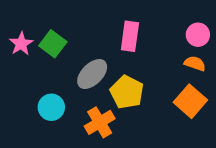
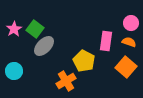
pink rectangle: (130, 36) -> (106, 41), moved
gray ellipse: (92, 74) -> (44, 46), moved
cyan circle: (51, 107) -> (14, 71), moved

